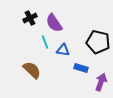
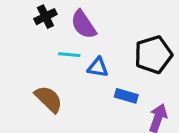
cyan line: (45, 42) -> (69, 55), turned -64
black pentagon: (98, 42) -> (153, 55), turned -30

